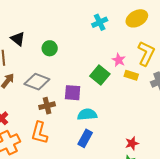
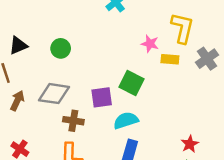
black triangle: (18, 39) -> (18, 46), turned -49
green square: (100, 75) -> (132, 83), moved
brown cross: (47, 106) -> (73, 121), turned 35

